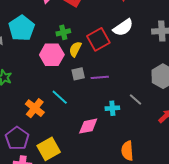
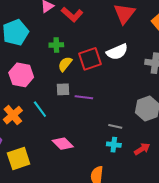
pink hexagon: (52, 55) -> (21, 75), moved
gray line: (135, 99) -> (115, 126), turned -40
cyan cross: (112, 108) -> (114, 145), moved
pink diamond: (88, 126) -> (63, 144), turned 45

